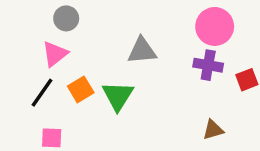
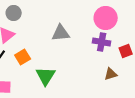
green triangle: (118, 96) -> (46, 76), moved
brown triangle: (213, 130) -> (111, 74), moved

